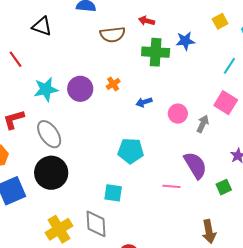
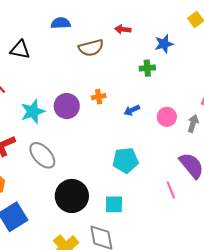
green cross: (156, 52) -> (147, 68), moved, size x0.6
orange cross: (113, 84) -> (99, 97), turned 32
black circle: (51, 173) -> (72, 196), moved
pink line: (171, 186) -> (171, 190), turned 72

